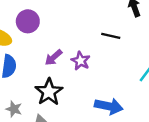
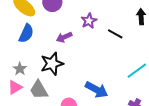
purple star: (81, 61) -> (89, 21), moved

